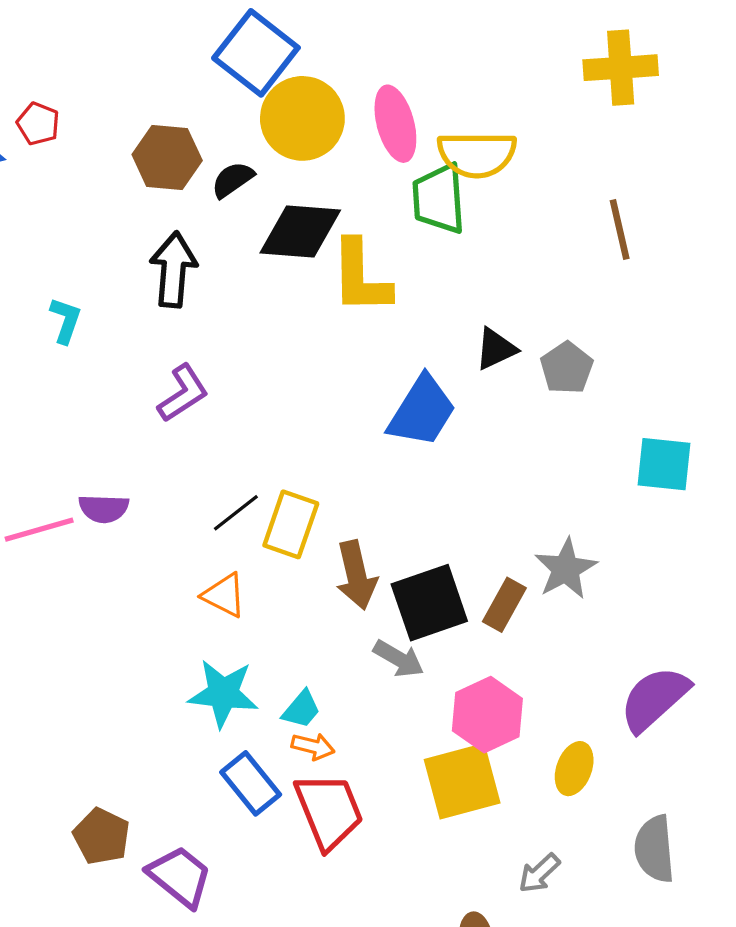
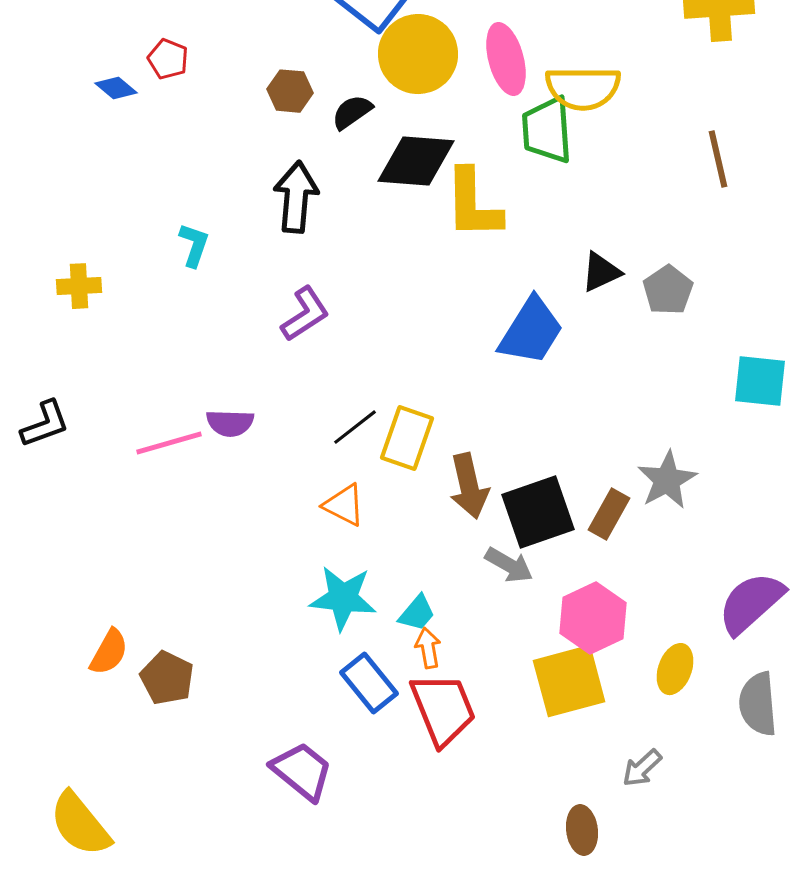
brown hexagon: (167, 158) -> (290, 91), size x0.7
orange arrow: (313, 746) -> (428, 648), turned -114
brown pentagon: (102, 836) -> (167, 678), moved
gray semicircle: (654, 849) -> (758, 704), moved

